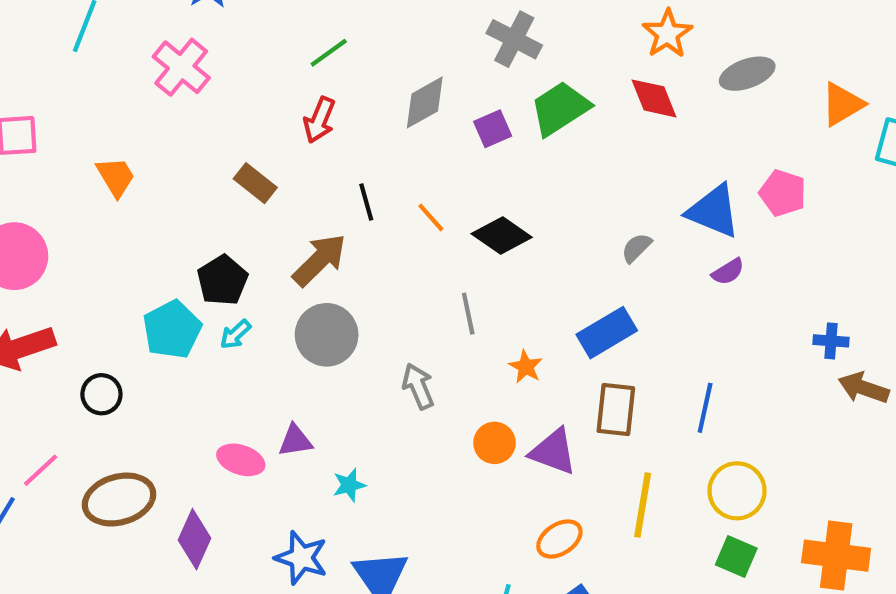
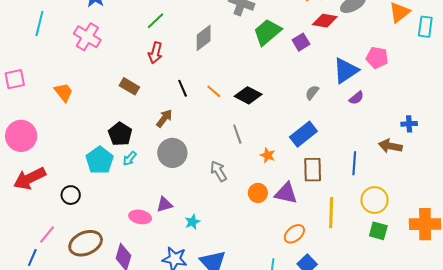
red diamond: (654, 98) -> (325, 21), moved, turned -50
purple square: (493, 129) -> (301, 42), moved
blue triangle: (713, 211) -> (346, 70), turned -48
brown arrow: (319, 260) -> (164, 118), size x0.7
brown arrow: (864, 388) -> (390, 146), moved

